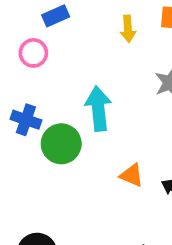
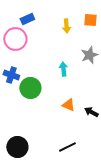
pink circle: (33, 53) -> (15, 39), size x1.5
cyan arrow: (98, 109) -> (63, 69), moved, size x0.6

